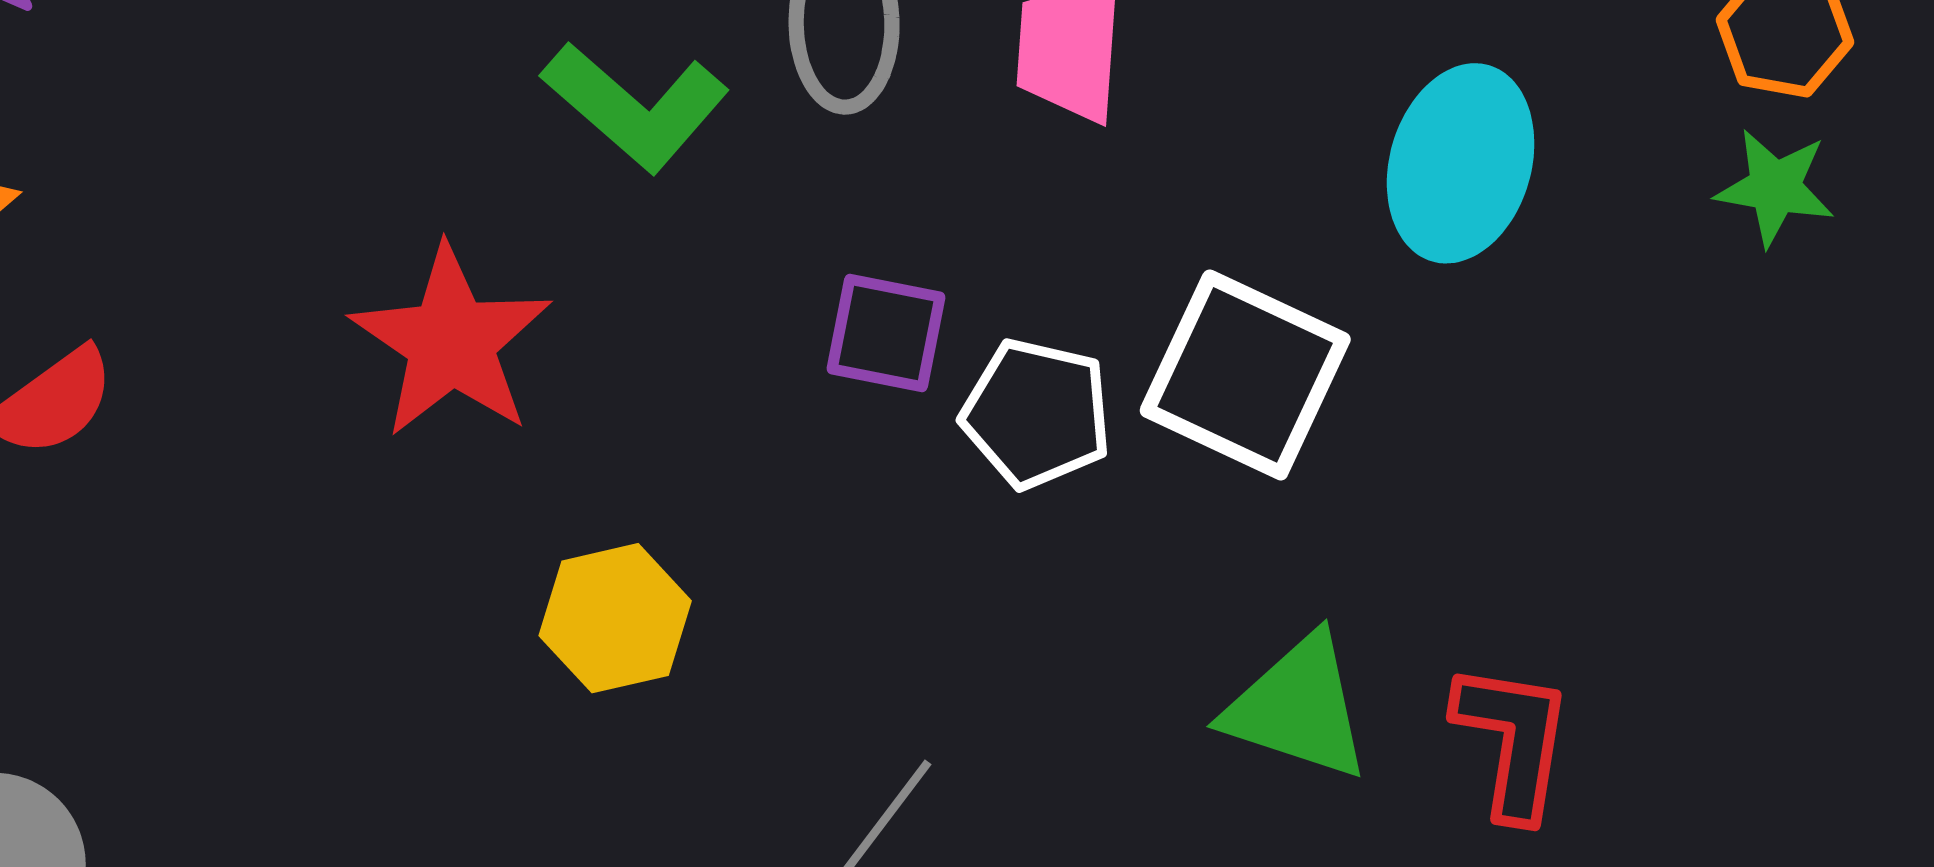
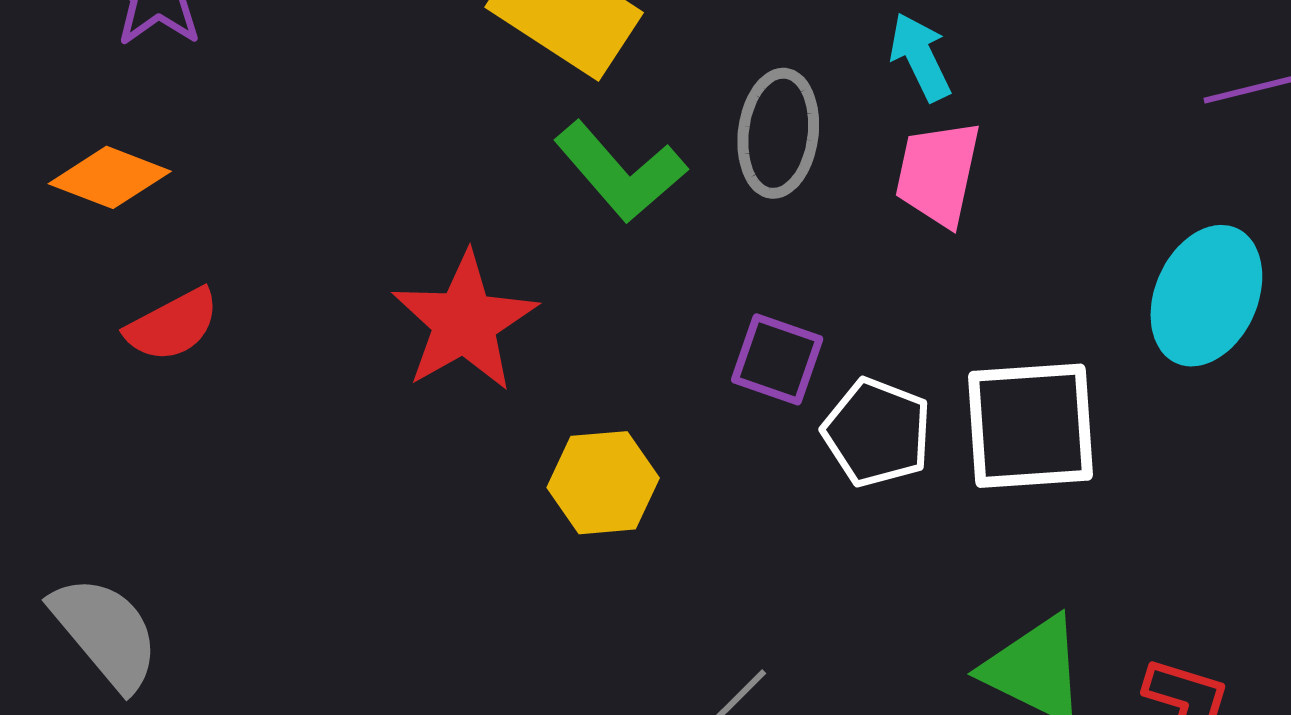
white square: (1245, 375) -> (1031, 426), turned -37
yellow hexagon: (615, 618) -> (603, 483), moved

